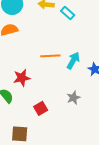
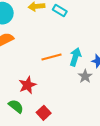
gray star: (73, 98) -> (85, 76), moved
red square: (41, 108) -> (44, 113), moved

